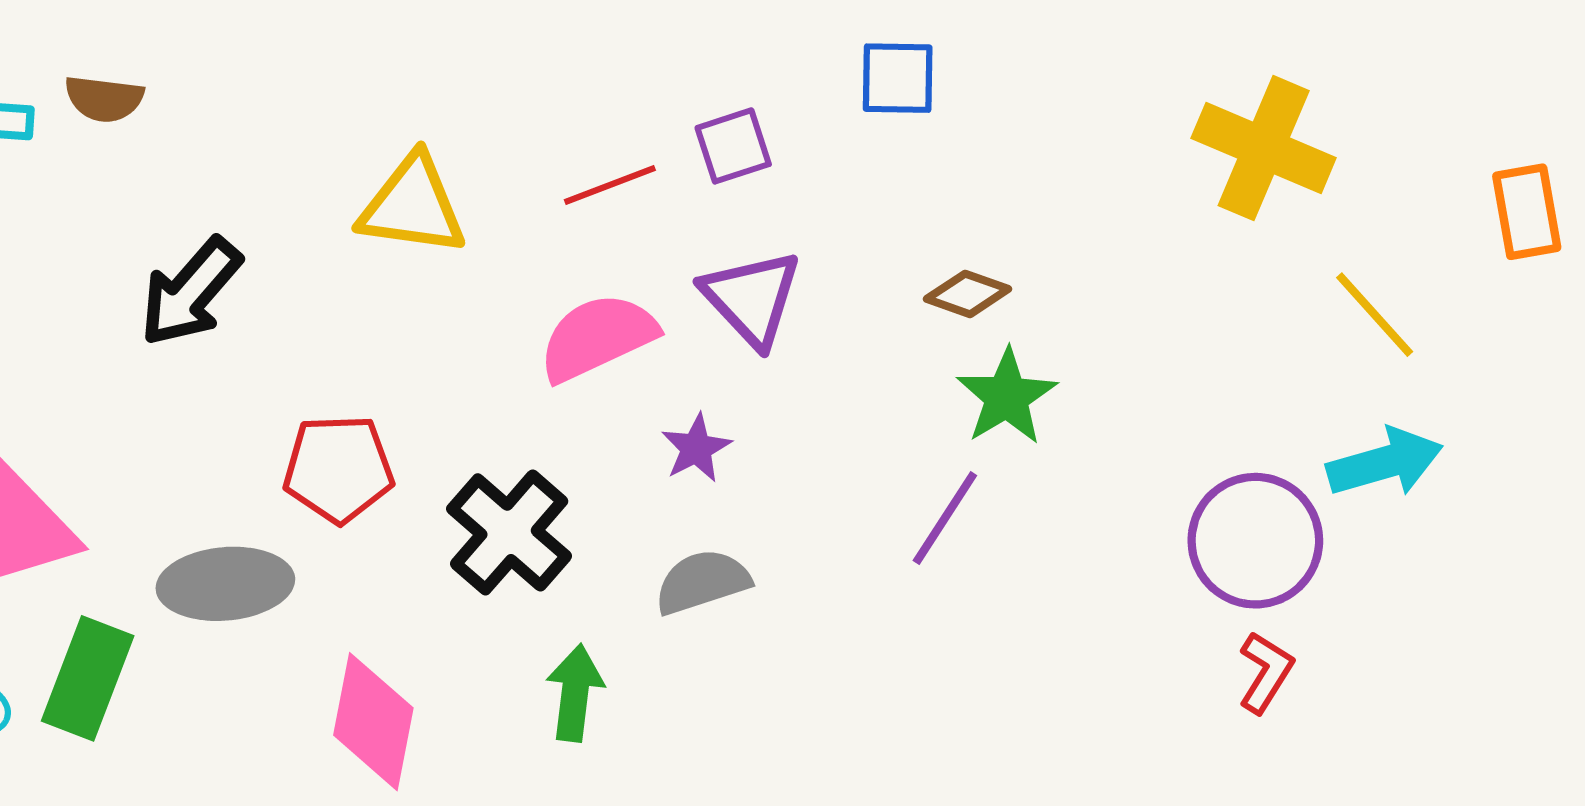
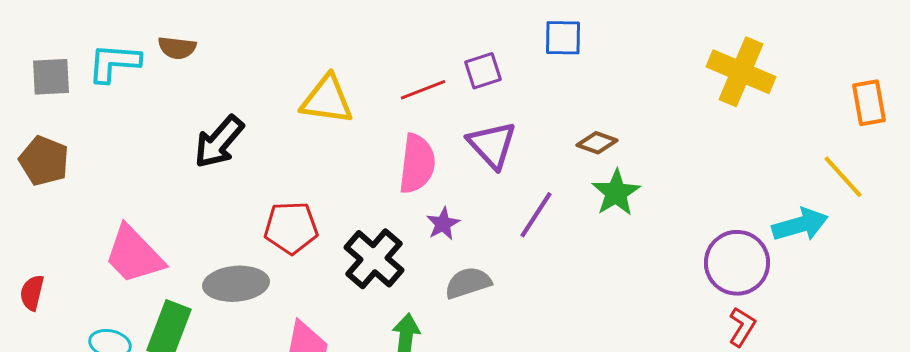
yellow line: (1375, 315) -> (843, 177), moved
pink semicircle: (597, 337) -> (417, 164), turned 122
purple star: (696, 448) -> (443, 224), moved
purple line: (945, 518) -> (536, 215), moved

